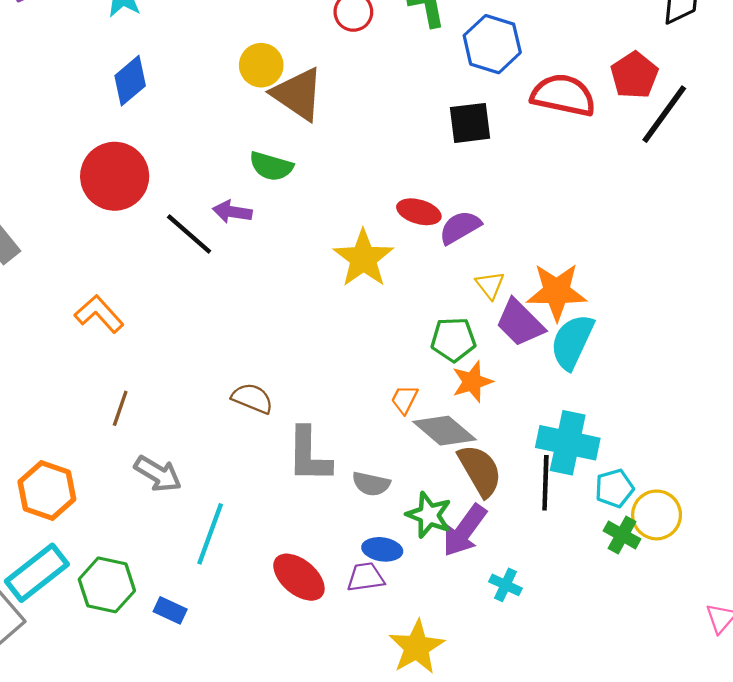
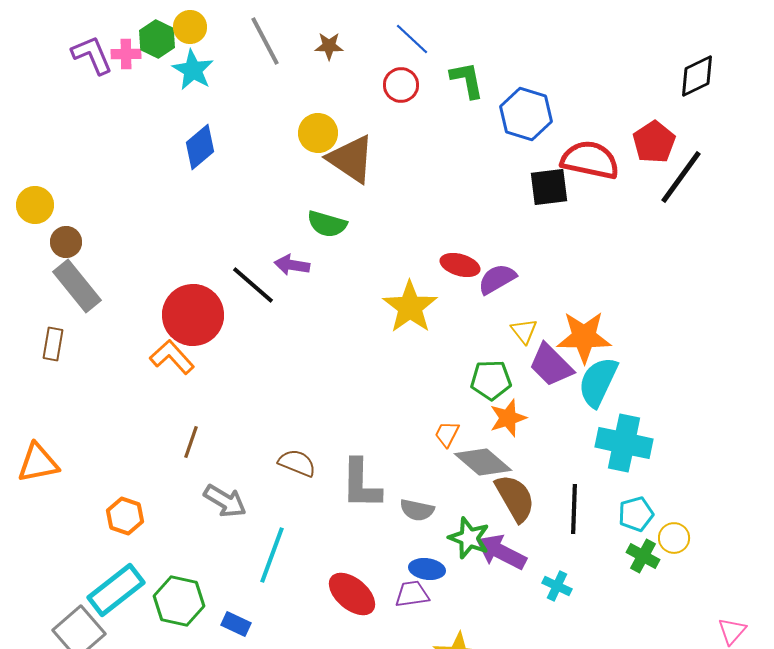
black square: (470, 123) -> (549, 187), moved
red circle: (115, 176) -> (193, 315), moved
brown semicircle: (252, 398) -> (297, 463), moved
cyan cross: (568, 443) -> (624, 443), moved
orange hexagon: (47, 491) -> (125, 516), size x0.7
yellow circle: (657, 515) -> (674, 538), size x0.7
purple arrow: (464, 530) -> (501, 552), turned 81
cyan cross: (506, 585) -> (557, 586), moved

